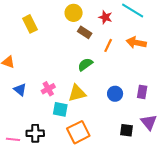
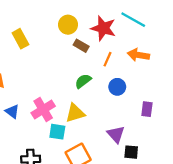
red star: (105, 17) -> (103, 28), size x1.6
pink cross: (48, 89) -> (43, 109), size x1.5
blue circle: (115, 94) -> (117, 87), moved
purple triangle: (149, 122) -> (116, 134), moved

